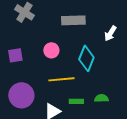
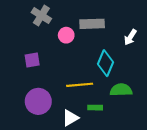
pink circle: (51, 50) -> (66, 35), moved
green semicircle: (101, 98) -> (121, 90), moved, size x1.5

